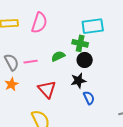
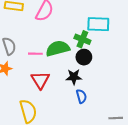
green semicircle: (58, 56) -> (58, 48), size x1.6
pink line: (31, 62) -> (35, 54), moved

